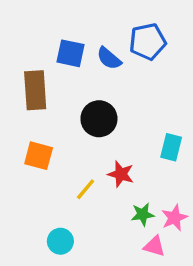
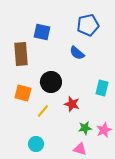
blue semicircle: (109, 58) -> (77, 53), moved
black circle: (99, 119) -> (51, 82), moved
yellow line: (86, 189) -> (43, 111), moved
pink triangle: (154, 246) -> (80, 149), moved

